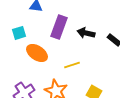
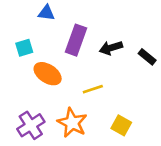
black arrow: (86, 33) -> (111, 48), turned -30

